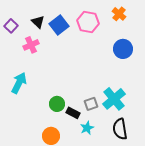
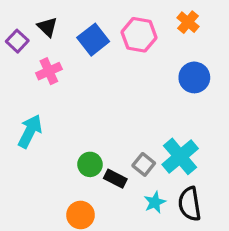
black triangle: (38, 22) -> (47, 27), moved
gray square: (91, 104) -> (144, 164), turned -32
cyan star: (87, 128) -> (155, 202), moved

